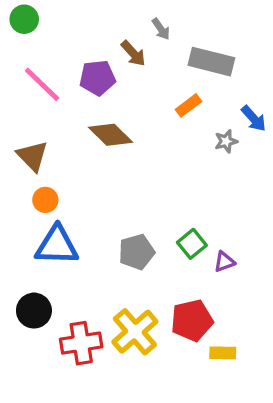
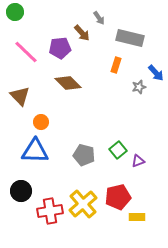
orange rectangle: (189, 105) -> (116, 65), turned -35
orange circle: (45, 200) -> (41, 122), moved
gray pentagon: (136, 252) -> (84, 155), turned 30

